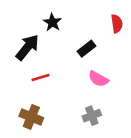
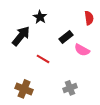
red line: (41, 78) -> (43, 59), moved, turned 48
pink semicircle: (98, 79) -> (82, 50), moved

